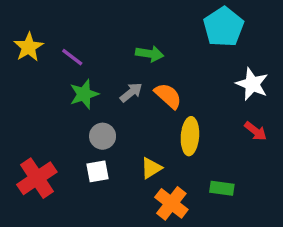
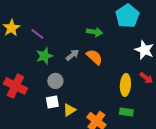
green arrow: (150, 54) -> (94, 32), moved
yellow ellipse: (190, 136) -> (125, 85), moved
yellow triangle: (151, 168) -> (69, 110), moved
red cross: (37, 178) -> (15, 86), moved, turned -30

